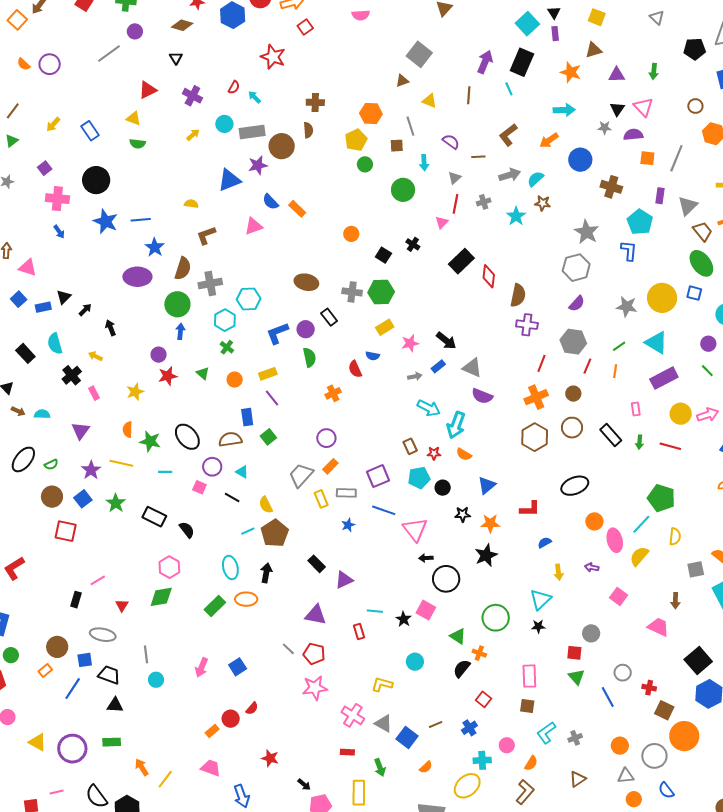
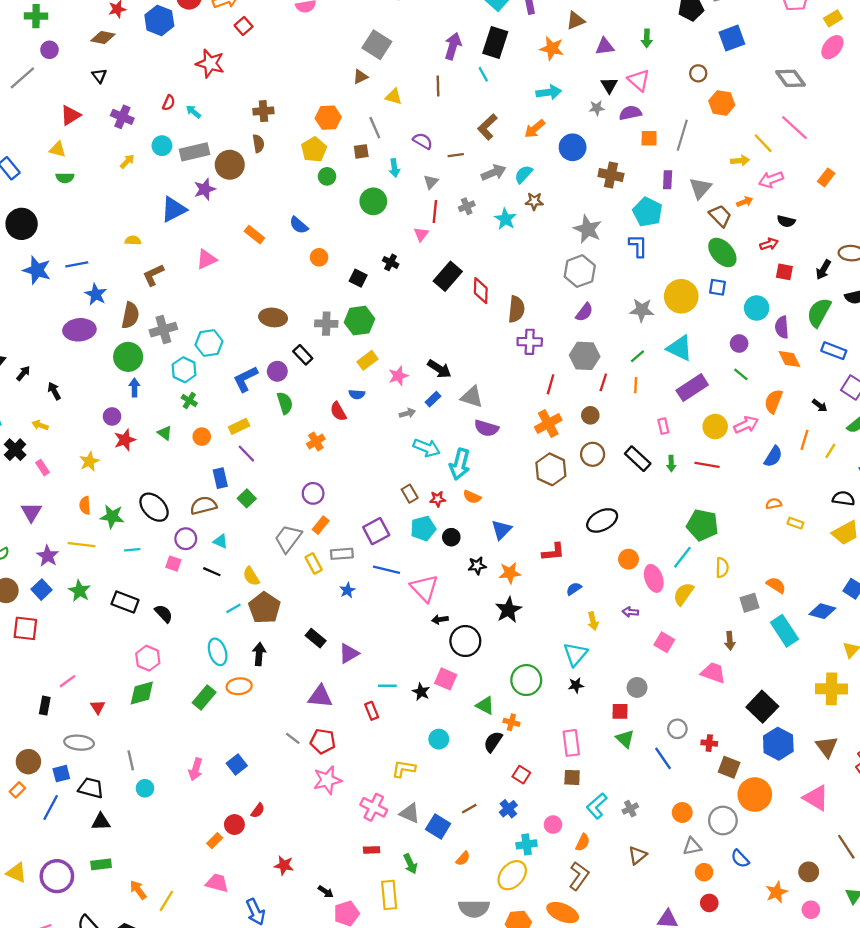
blue semicircle: (270, 202) -> (299, 225), moved

